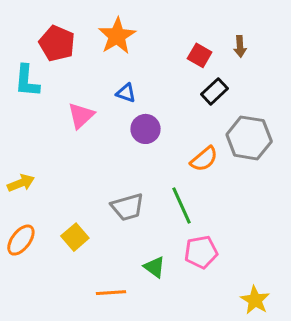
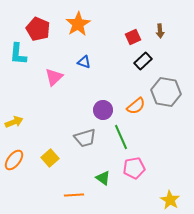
red square: (200, 55) -> (133, 37), turned 35
purple circle: (146, 129) -> (103, 110), moved

